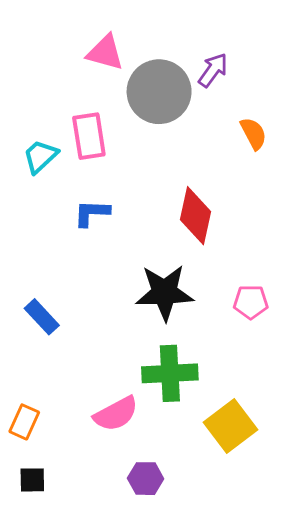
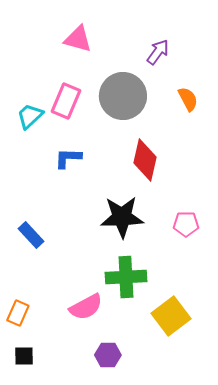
gray circle: (159, 92) -> (123, 96), moved
pink rectangle: (89, 136) -> (66, 101), turned 32

